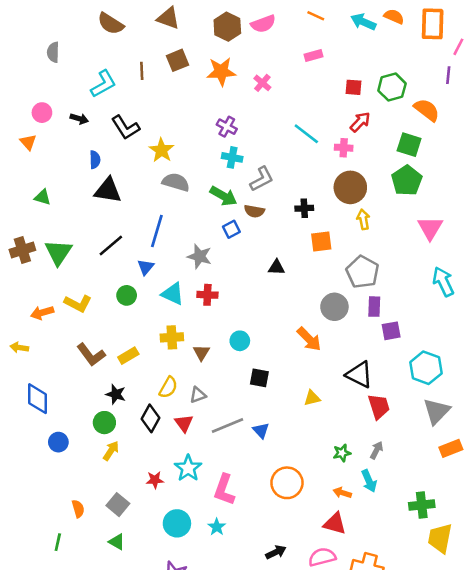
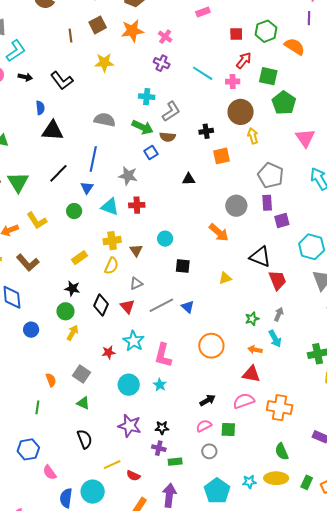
cyan L-shape: (103, 84) -> (16, 51), moved
purple cross: (227, 127) -> (162, 63), moved
green square: (409, 145) -> (268, 76), moved
yellow star: (162, 150) -> (104, 63), moved, turned -30
gray pentagon: (362, 272) -> (271, 175), moved
yellow L-shape: (78, 303) -> (37, 221), turned 35
brown L-shape: (91, 355) -> (28, 263), moved
yellow semicircle: (168, 387) -> (111, 266), moved

